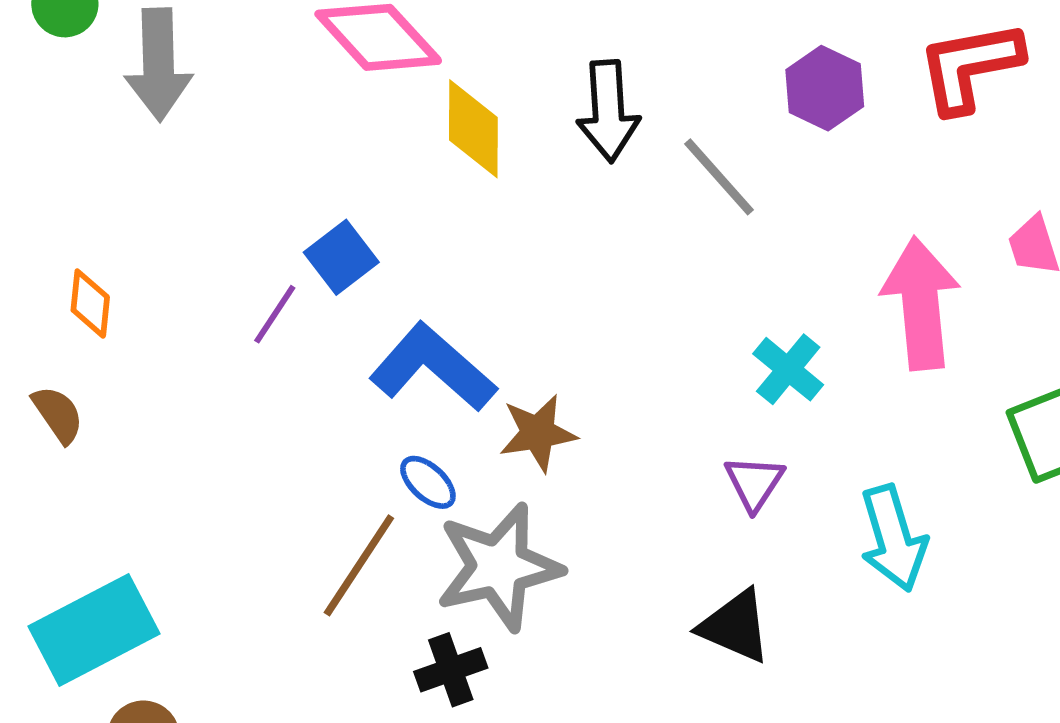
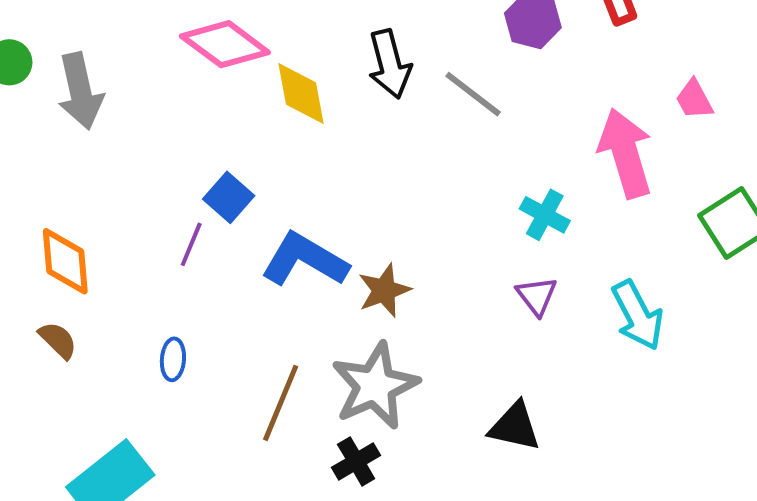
orange diamond: (90, 304) -> (65, 261), size x1.5
blue ellipse: (428, 482) -> (173, 359), moved, turned 63
black triangle: (735, 626) -> (515, 427), moved

